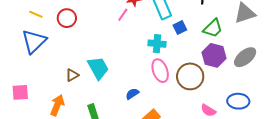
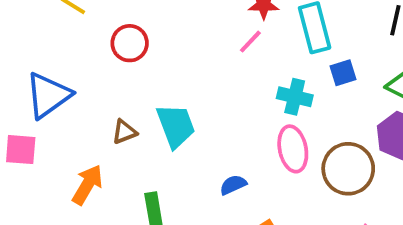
pink line: (123, 15) -> (250, 42), moved
red circle: (67, 18) -> (130, 43), moved
blue triangle: (34, 41) -> (48, 95), moved

